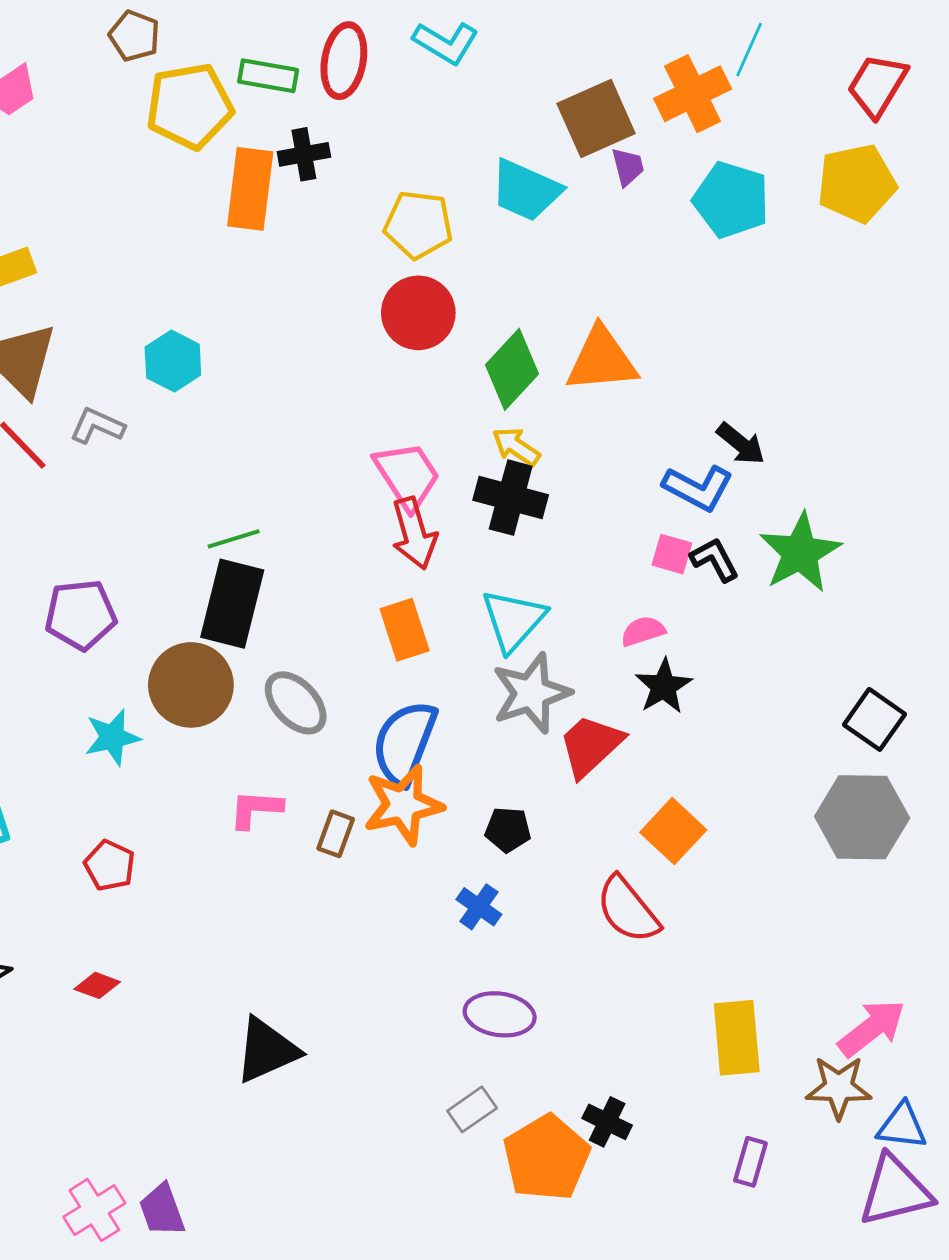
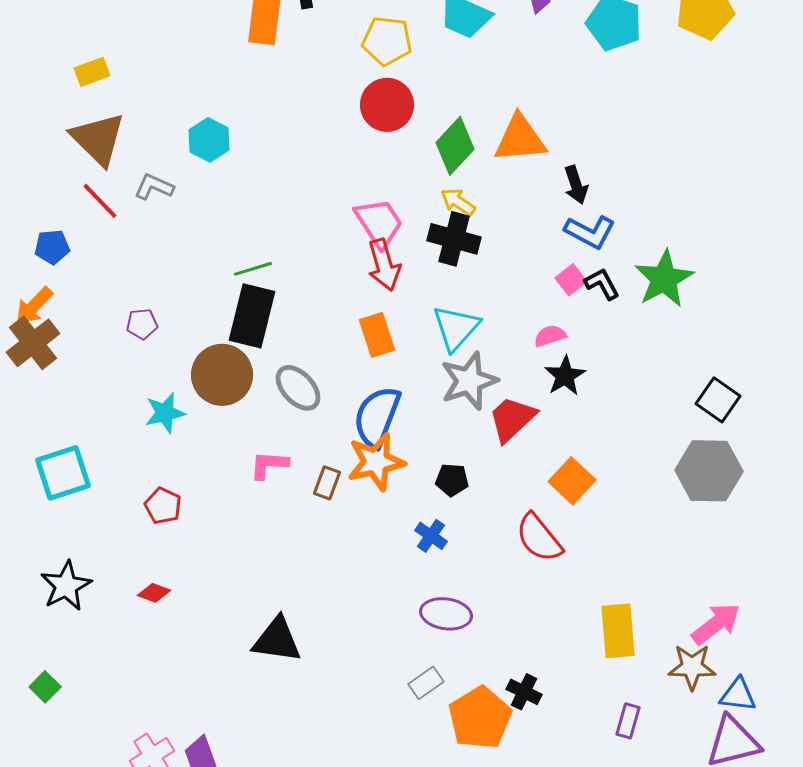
black arrow: (741, 444) -> (576, 185), moved, turned 33
pink square: (672, 554) -> (571, 280), turned 36
purple pentagon: (81, 615) -> (142, 324), size x0.6
black triangle: (267, 1050) -> (277, 640), turned 32

